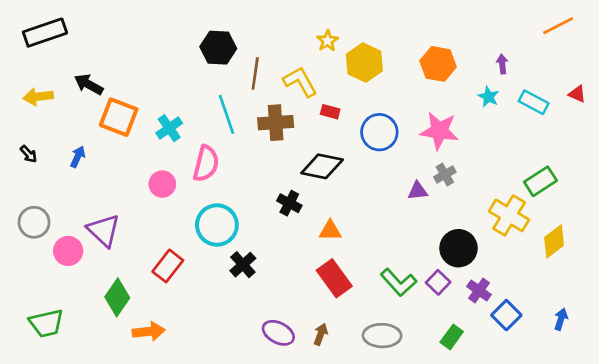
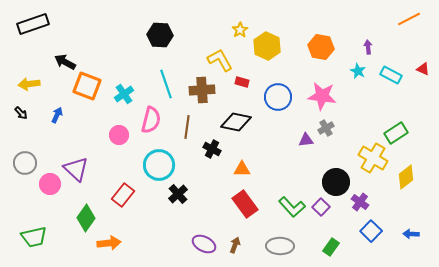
brown line: (255, 73) -> (187, 127), moved
yellow arrow: (38, 97) -> (29, 84), moved
purple cross: (479, 291) -> (360, 202), moved
blue arrow: (561, 319) -> (411, 234), turned -105

